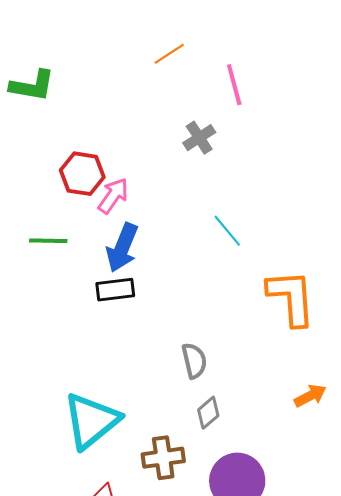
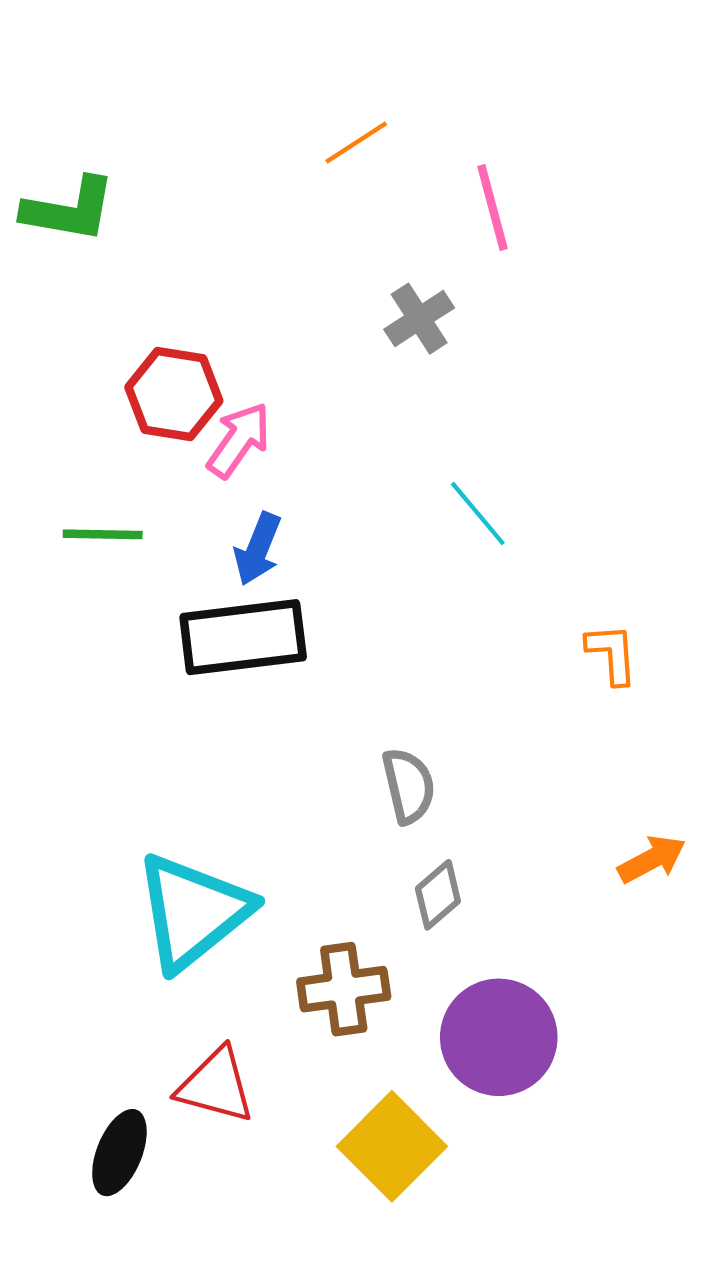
blue arrow: (122, 248) -> (258, 549), size x0.7
black rectangle: (115, 290) -> (243, 637), size x1.5
orange L-shape: (291, 298) -> (612, 654), size x0.5

